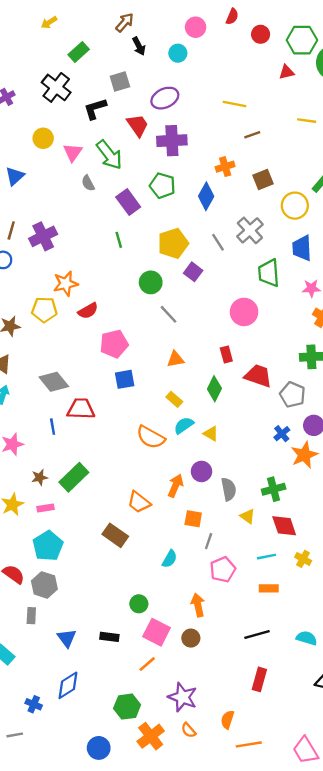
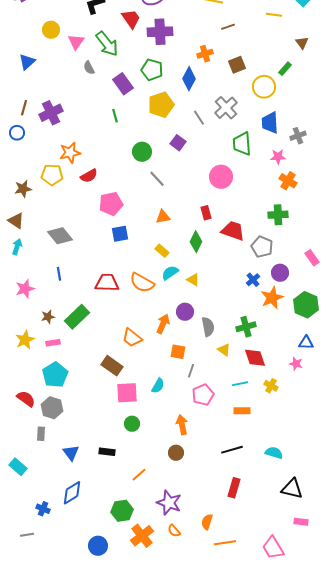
yellow pentagon: (173, 243) -> (161, 105), moved
red trapezoid: (81, 409) -> (107, 283), moved
pink square: (157, 632) -> (127, 393), moved, turned -30

